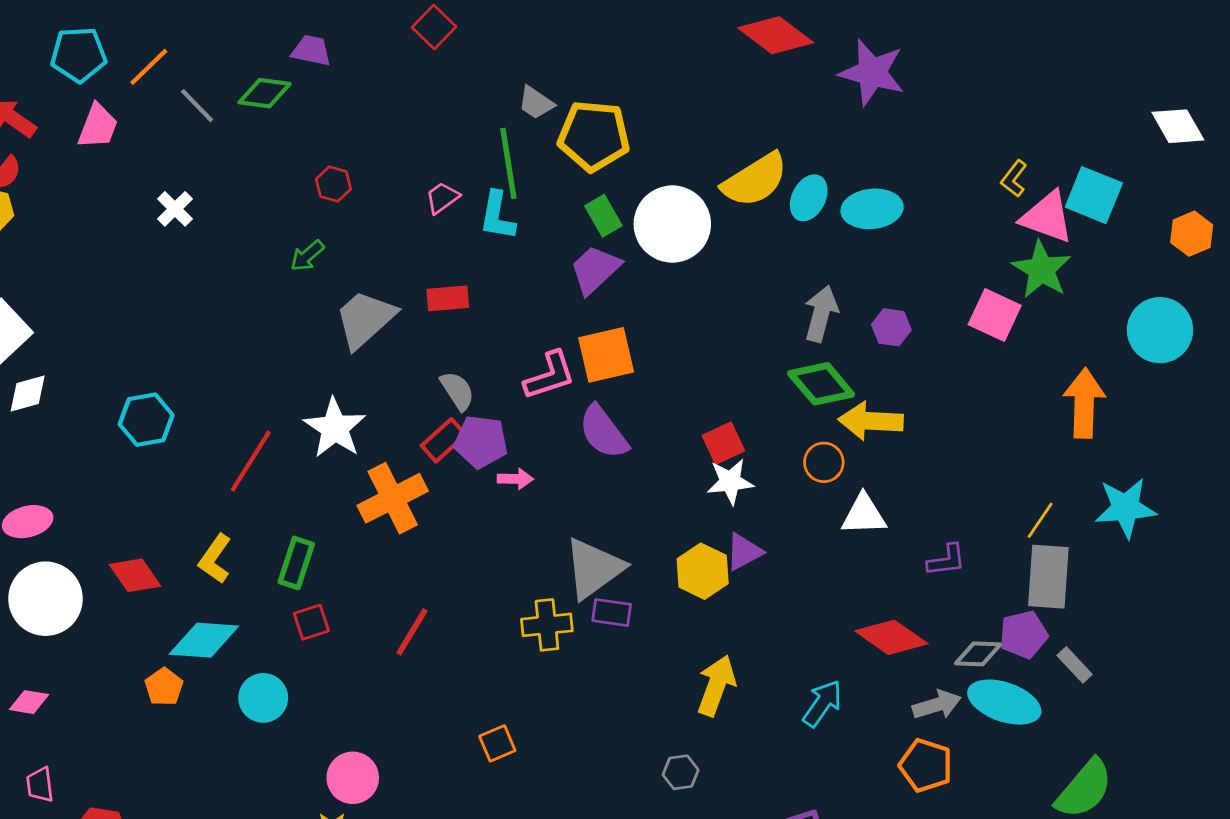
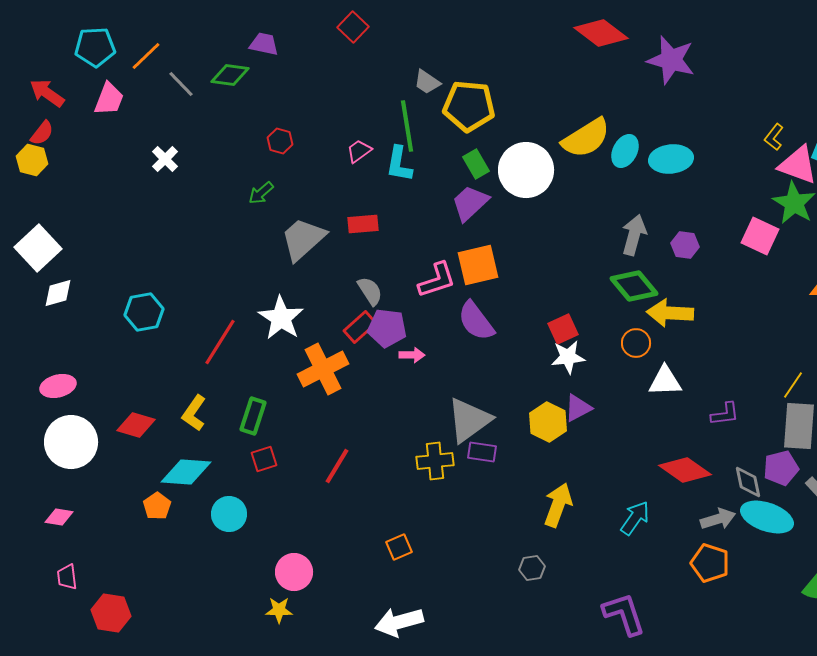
red diamond: (135, 575) -> (136, 425), turned -39
gray diamond: (978, 654) -> (748, 482), turned 76

